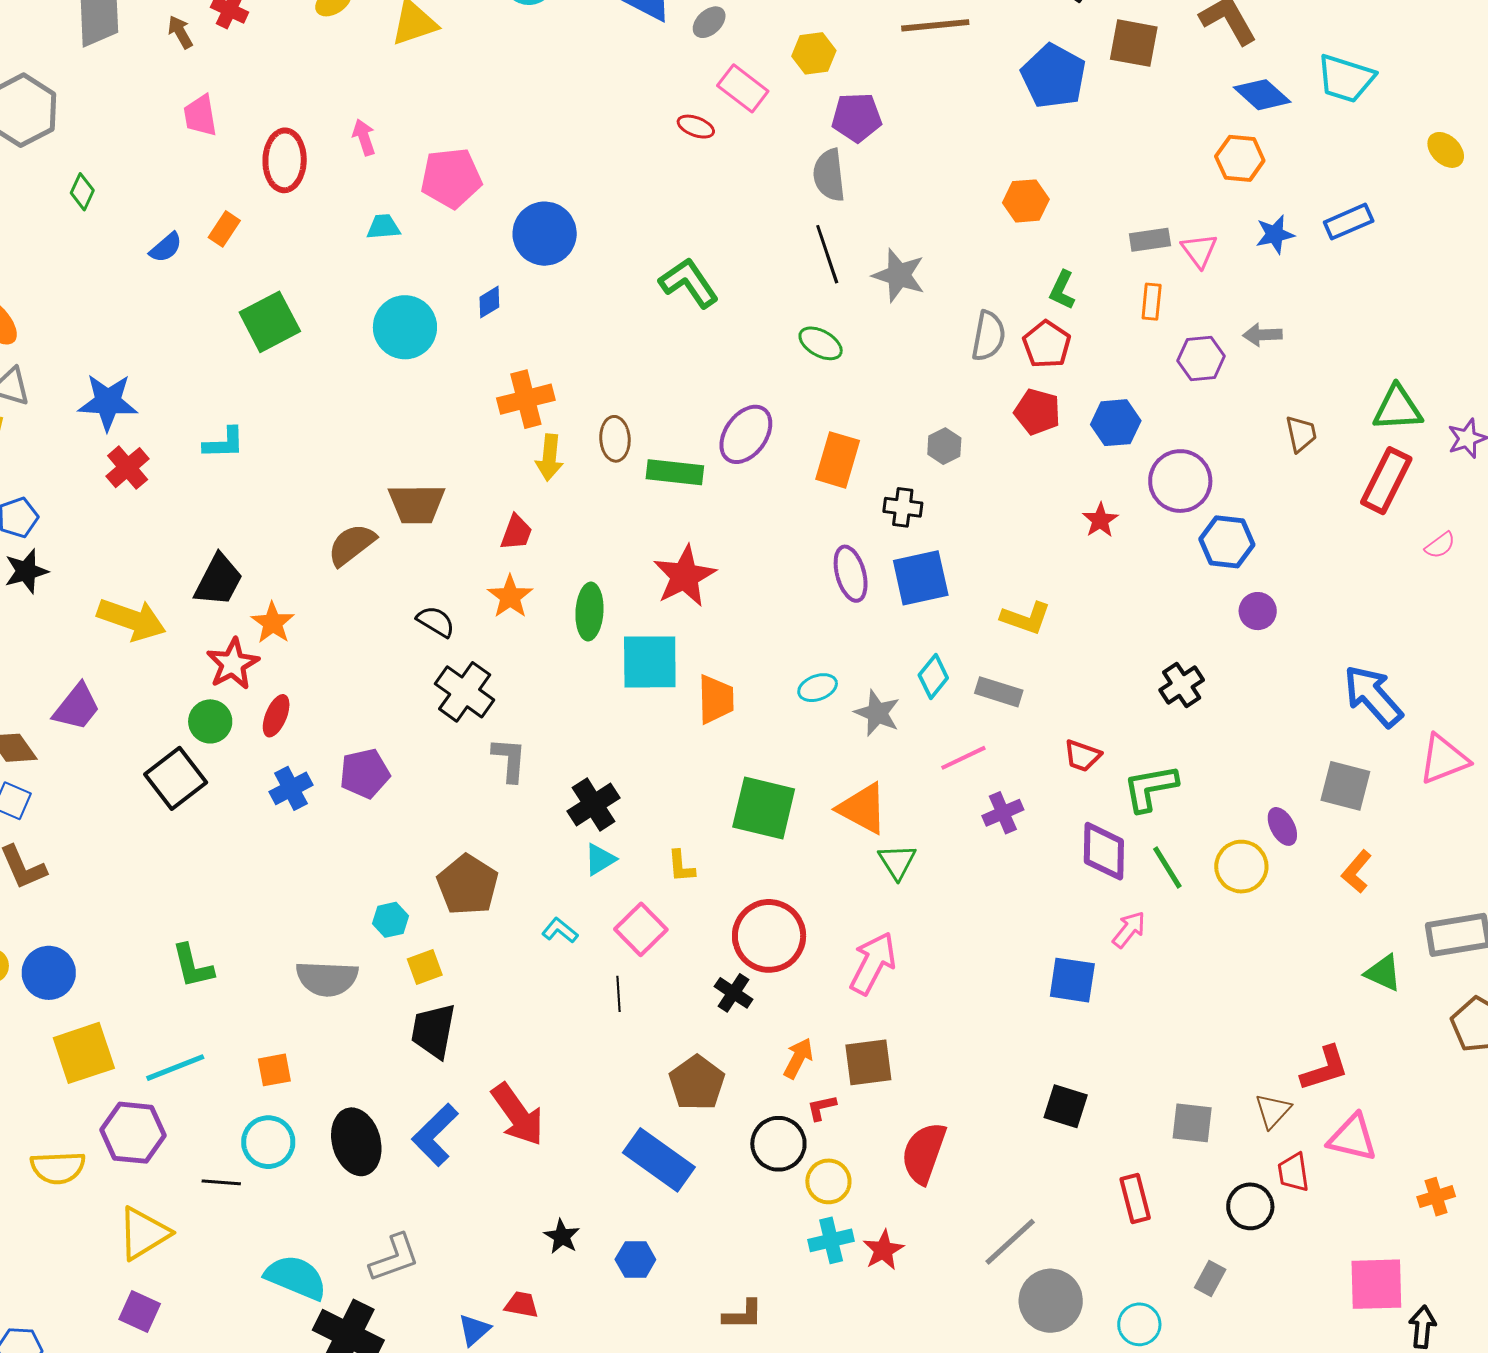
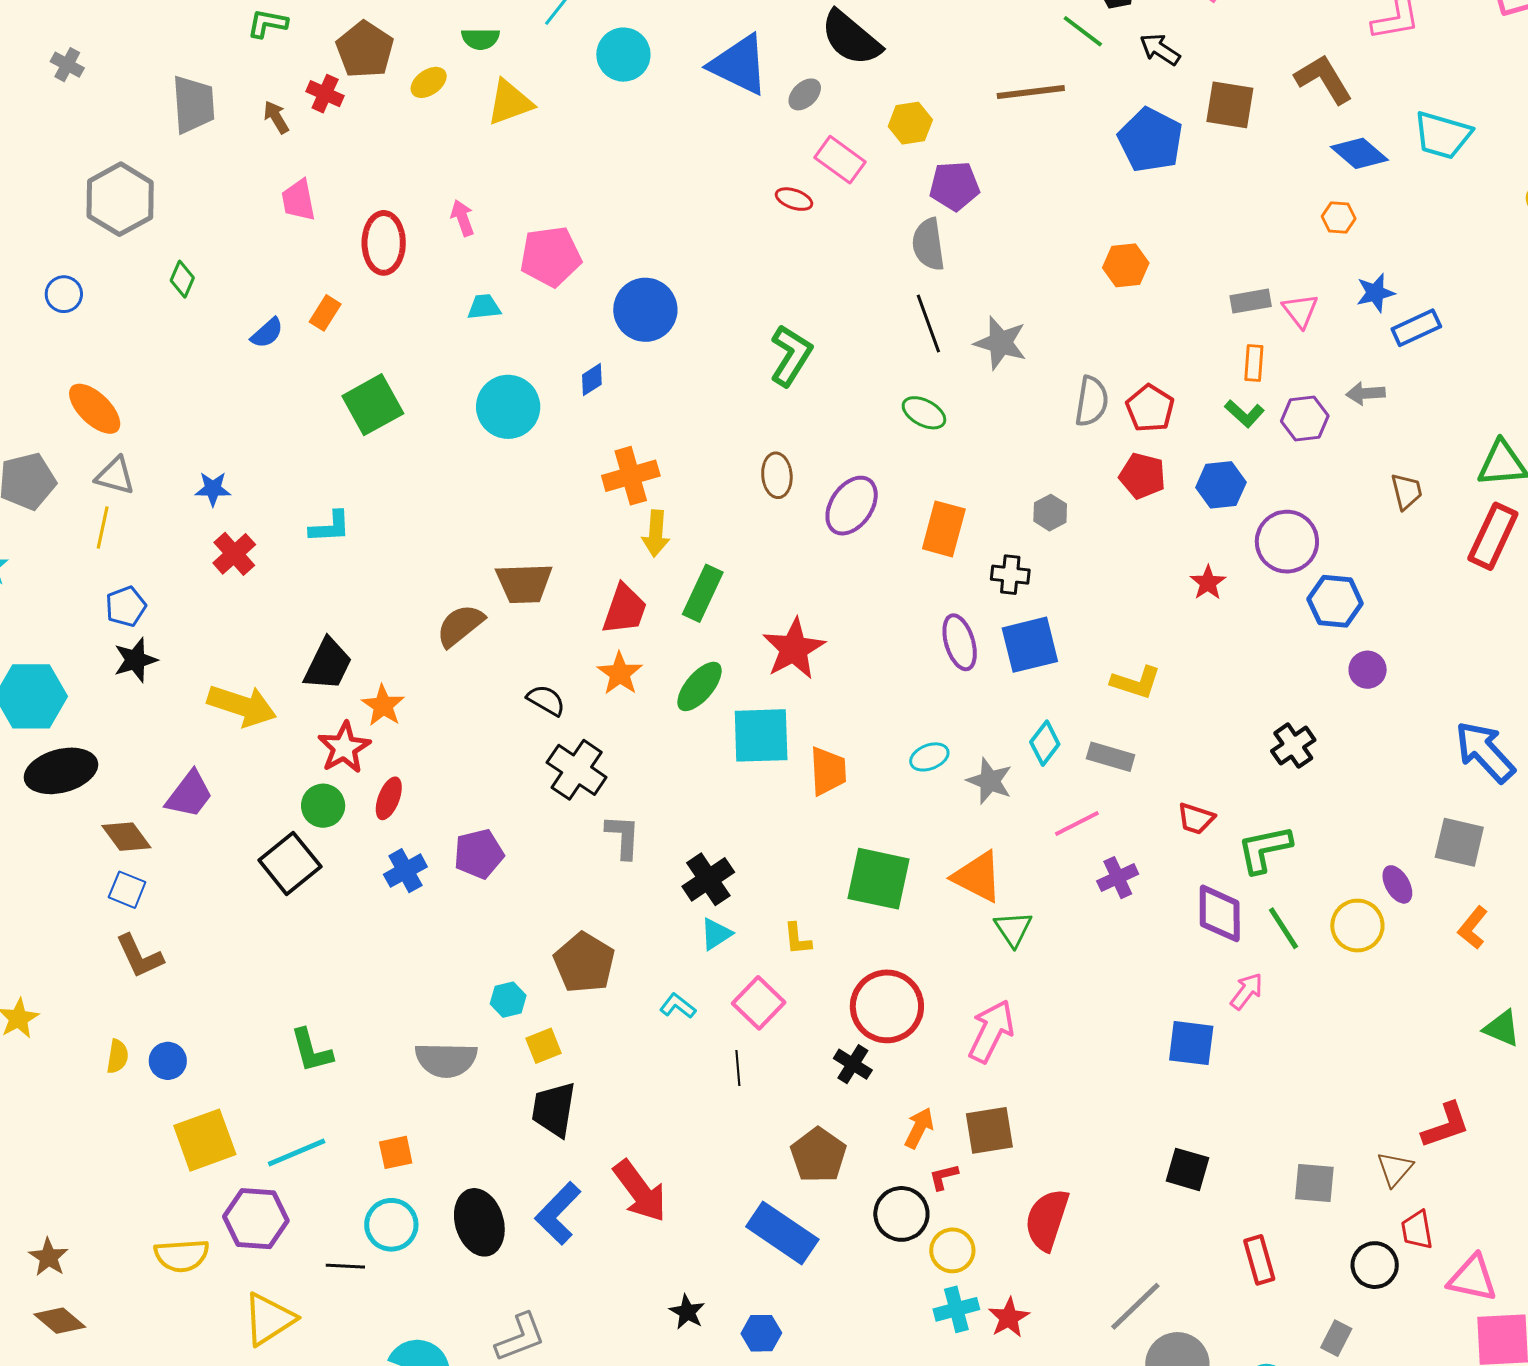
orange hexagon: (1240, 158) -> (1339, 218), size x0.7
blue rectangle: (1349, 222) -> (1416, 328), moved
green L-shape: (689, 283) -> (791, 355), turned 68
green L-shape: (1062, 290) -> (1244, 414), moved, turned -72
blue star: (108, 402) -> (213, 489), size x0.6
brown ellipse: (615, 439) -> (777, 475), moved
green rectangle: (675, 472) -> (703, 593), moved, turned -70
red trapezoid: (516, 532) -> (625, 609), size x1.4
green ellipse: (589, 612) -> (700, 686), turned 38
blue circle: (49, 973) -> (168, 1061), size x0.7
pink triangle: (1353, 1138) -> (1472, 1278), moved

